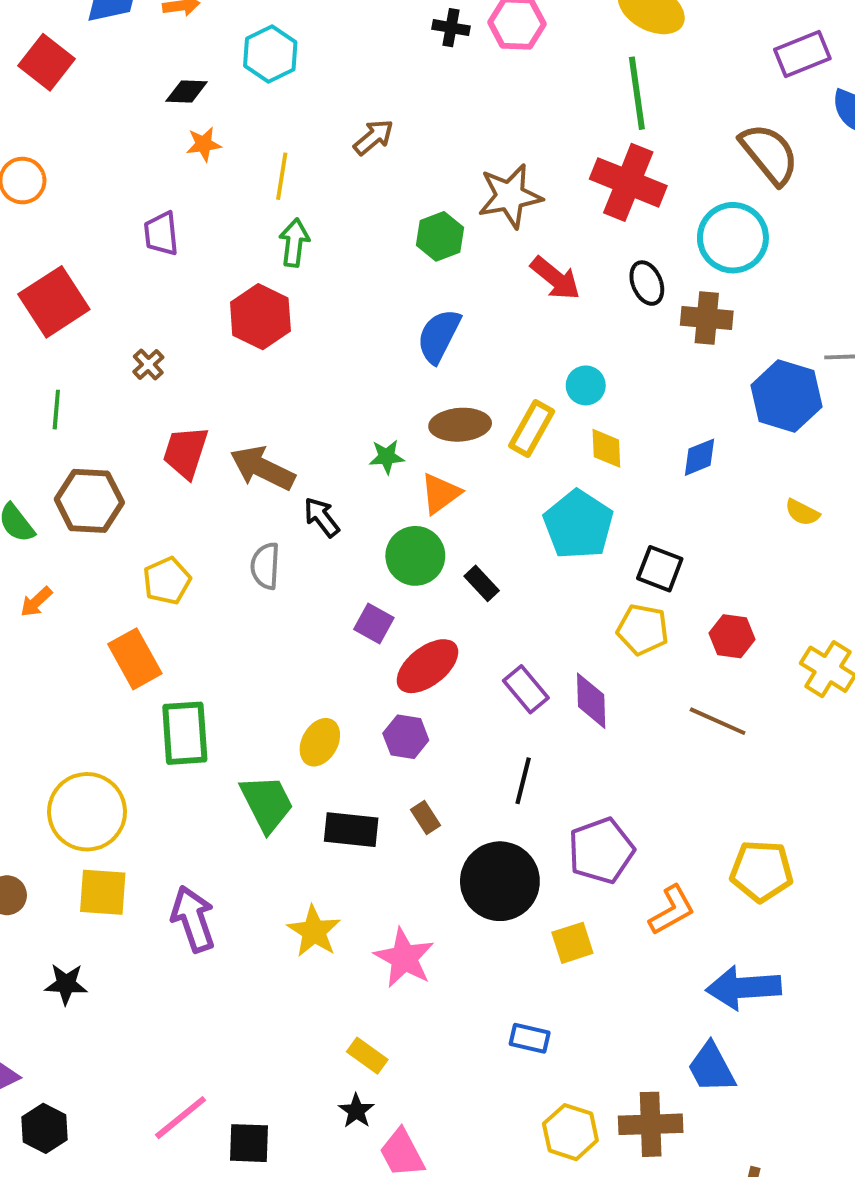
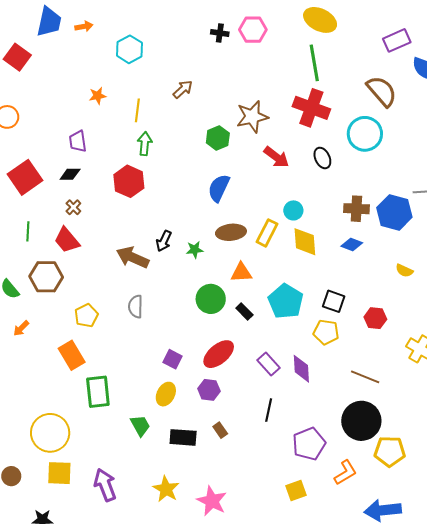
black diamond: (187, 91) -> (70, 174), moved
brown cross: (707, 318) -> (356, 209), moved
yellow diamond: (606, 448) -> (305, 242), size x1.4
red trapezoid: (186, 452) -> (67, 240), moved, turned -56
blue diamond: (700, 457) -> (352, 245), turned 45
orange triangle: (441, 493) -> (241, 272), moved, turned 35
black arrow: (322, 517) -> (164, 241), moved, turned -115
cyan pentagon: (578, 525) -> (286, 301), moved
purple square: (374, 623) -> (173, 359), moved
red hexagon: (732, 636) -> (375, 318), moved
green trapezoid: (267, 803) -> (140, 426), size x0.7
black circle: (500, 881) -> (361, 421), moved

